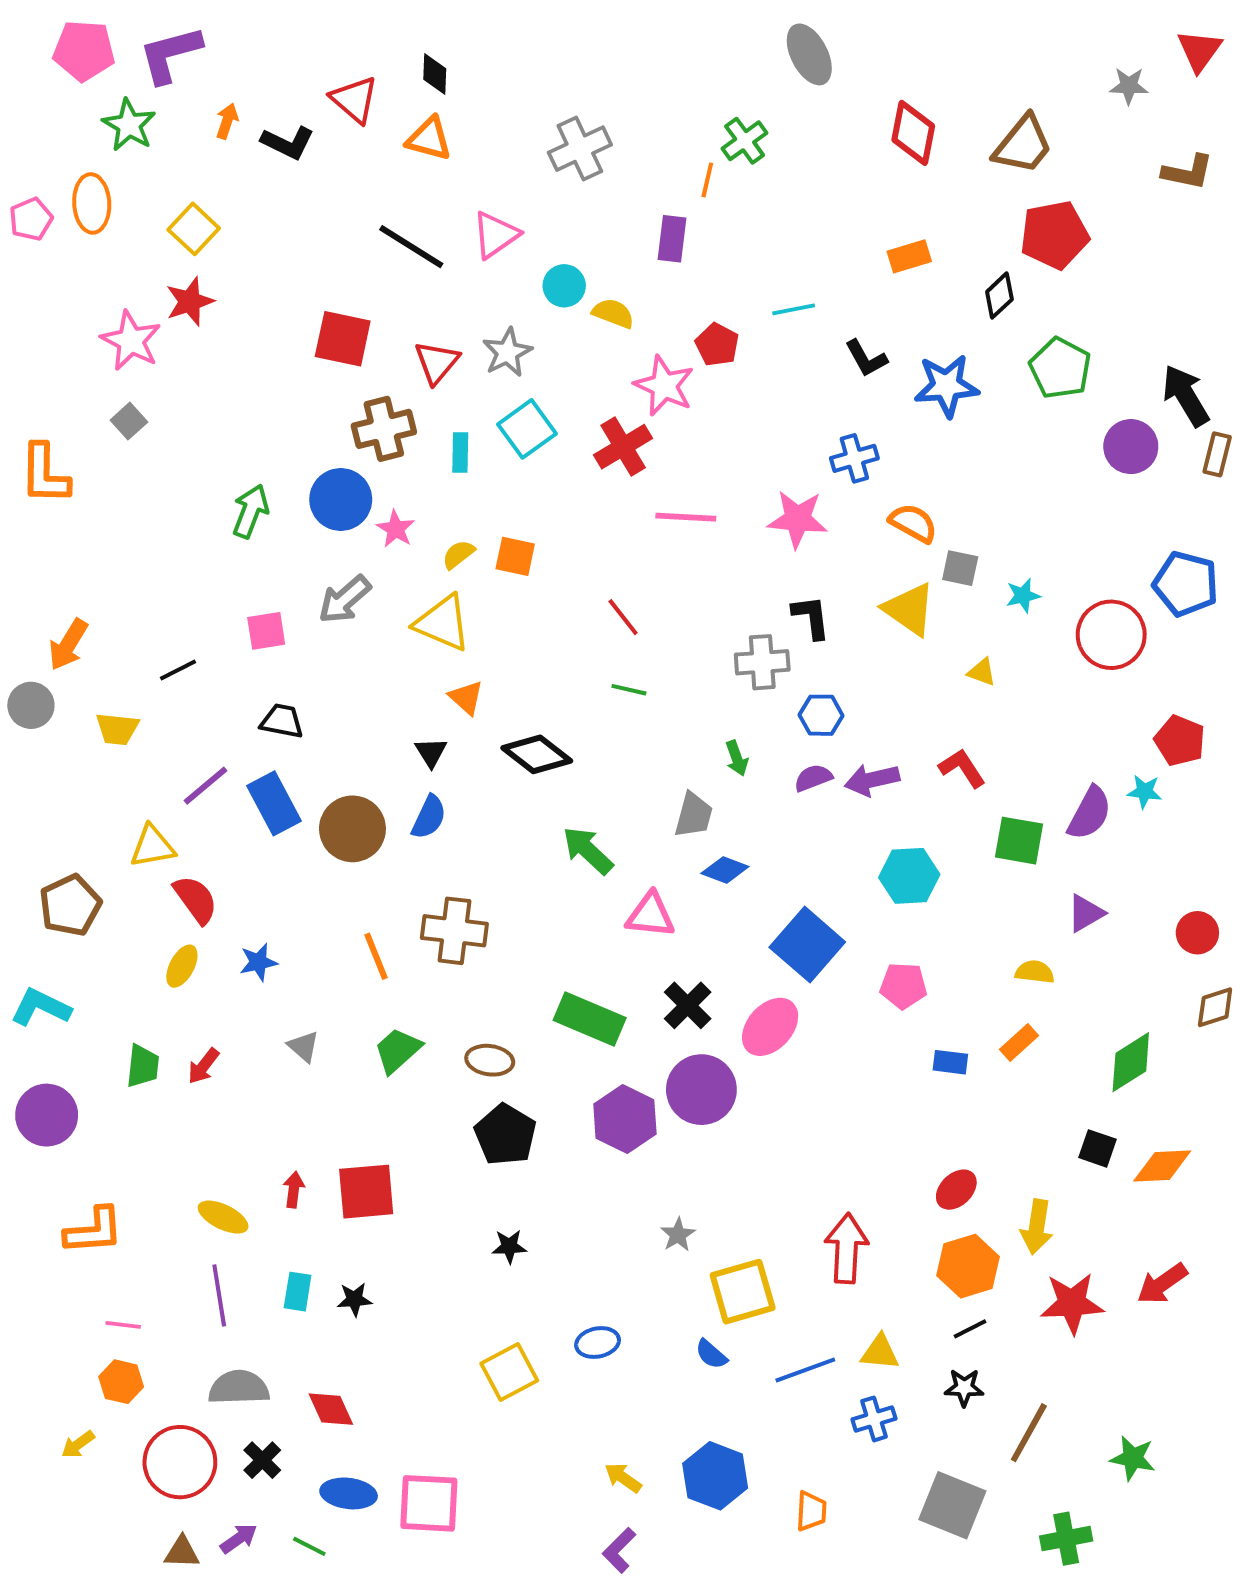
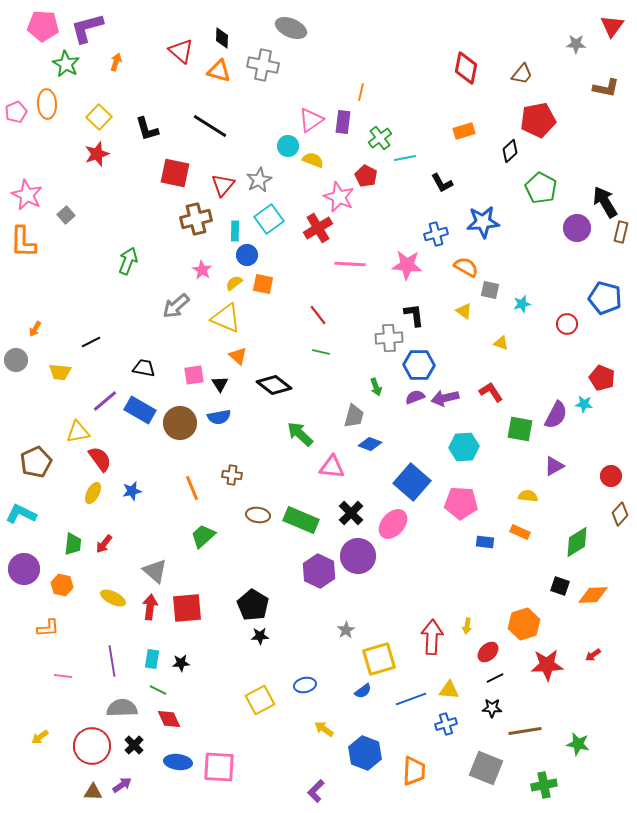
gray ellipse: (809, 54) -> (291, 28), moved, turned -40
green cross: (745, 141) -> (380, 138), moved
black L-shape: (288, 143) -> (147, 129), moved, turned 48
brown trapezoid: (1023, 145) -> (522, 74), size x0.7
gray cross: (580, 149) -> (263, 65), moved, turned 36
pink triangle: (496, 235) -> (311, 120), moved
pink star: (131, 341) -> (27, 195), moved
blue star: (947, 386) -> (483, 222), moved
blue circle: (341, 499) -> (247, 255), moved, size x0.7
yellow triangle: (909, 609) -> (464, 311), size x0.6
pink square: (266, 631) -> (194, 375), moved
red circle: (1111, 635) -> (567, 324), size x0.6
orange arrow: (68, 645) -> (35, 329), size x0.6
blue hexagon: (821, 715) -> (419, 365), size x1.4
blue rectangle: (274, 803) -> (140, 410), turned -32
blue semicircle: (429, 817) -> (219, 417), turned 55
brown cross: (454, 931) -> (232, 475), size x0.6
pink pentagon: (903, 986) -> (461, 503), size x1.4
brown diamond: (1215, 1007) -> (620, 514), turned -30
orange rectangle: (1019, 1043) -> (520, 532), turned 66
gray triangle: (303, 1046) -> (155, 571), moved, size x1.5
brown ellipse: (490, 1060) -> (258, 515), moved
black pentagon: (505, 1135) -> (253, 605), moved
red arrow: (294, 1190) -> (150, 607), size x1.4
red ellipse: (956, 1190) -> (488, 652), moved
yellow ellipse: (223, 1217) -> (113, 598), moved
yellow arrow: (1037, 1227) -> (467, 626), moved, size x0.6
orange L-shape: (94, 1231) -> (48, 628), size x0.7
orange hexagon: (968, 1266) -> (524, 624), moved
red arrow: (1162, 1284) -> (593, 655), size x0.6
blue semicircle: (711, 1354) -> (363, 691), turned -78
orange hexagon: (121, 1382) -> (62, 585), moved
brown line: (1029, 1433) -> (525, 731), turned 52
yellow arrow: (623, 1478) -> (324, 729), moved
orange trapezoid: (811, 1511) -> (414, 771), size x1.4
green line: (309, 1546) -> (158, 690), moved

